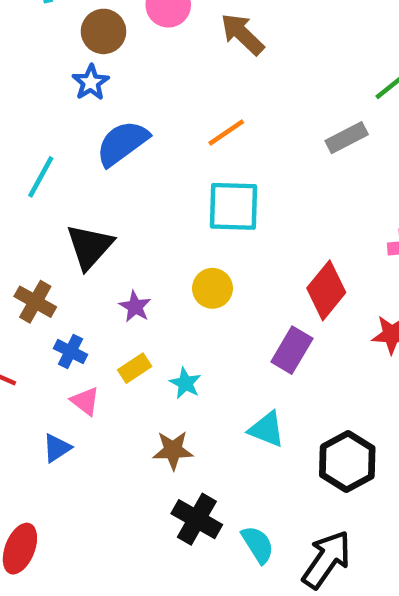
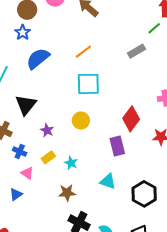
purple rectangle: (292, 350) -> (117, 146), turned -42

